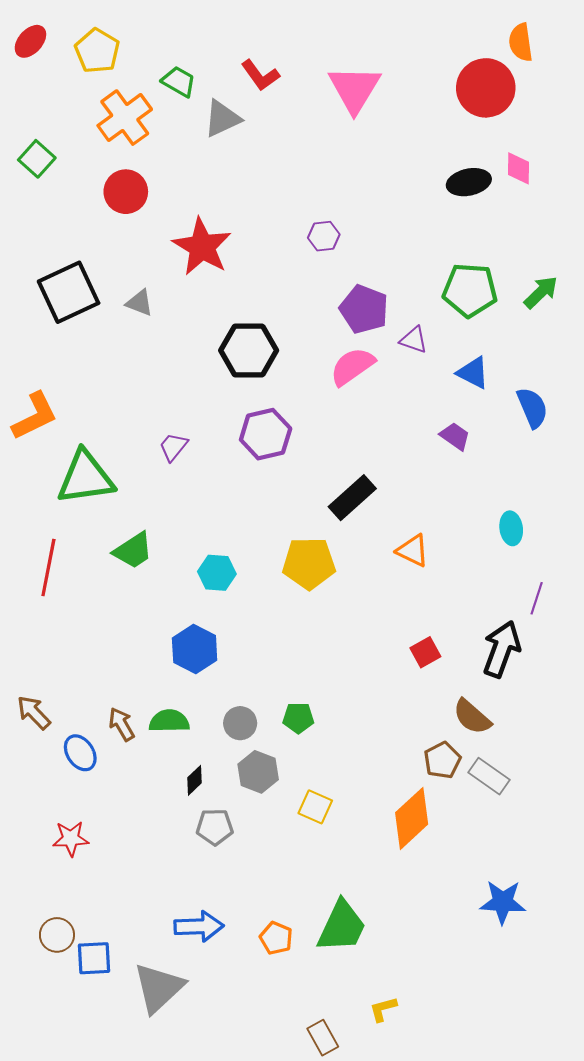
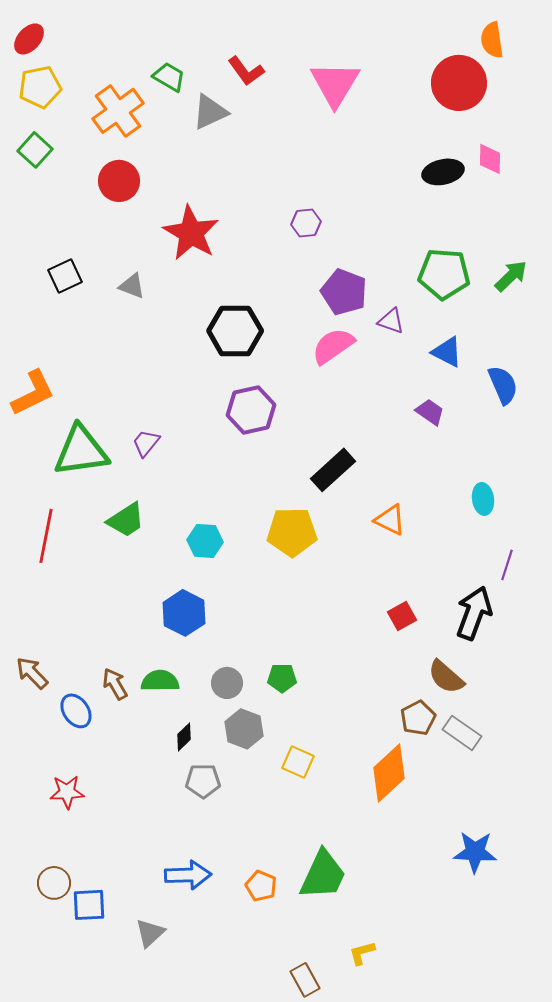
yellow pentagon: (97, 51) -> (40, 87), moved, turned 30
black square: (69, 292) -> (65, 276), size x0.6
purple trapezoid: (173, 447) -> (146, 443), moved
gray triangle: (159, 988) -> (150, 933), size x0.6

